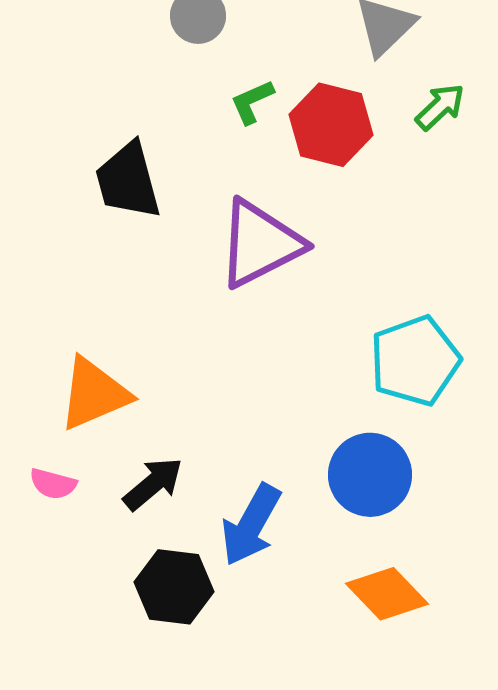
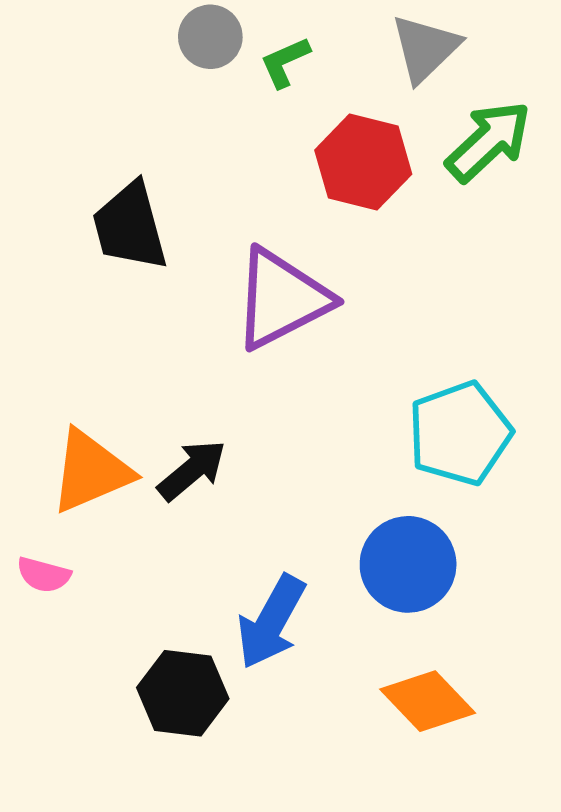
green L-shape: (252, 102) -> (285, 62), moved
green arrow: (440, 107) -> (489, 141), size x1.5
black arrow: (153, 484) -> (192, 470), moved

